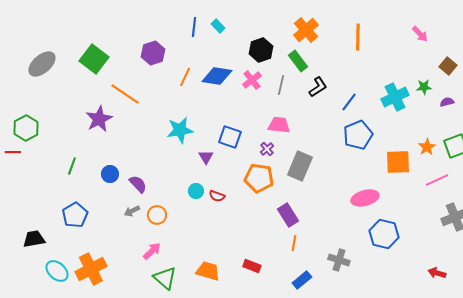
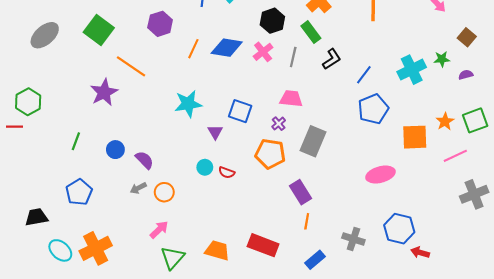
blue hexagon: (384, 234) -> (399, 229), moved
red rectangle: (252, 266) -> (263, 245), size x1.6
red arrow: (437, 273) -> (420, 252), moved
green triangle: (165, 278) -> (173, 258), turned 30

